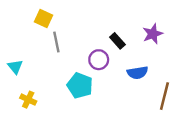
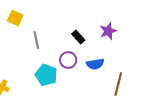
gray line: (56, 42) -> (36, 40), moved
purple circle: (99, 60) -> (68, 60), moved

